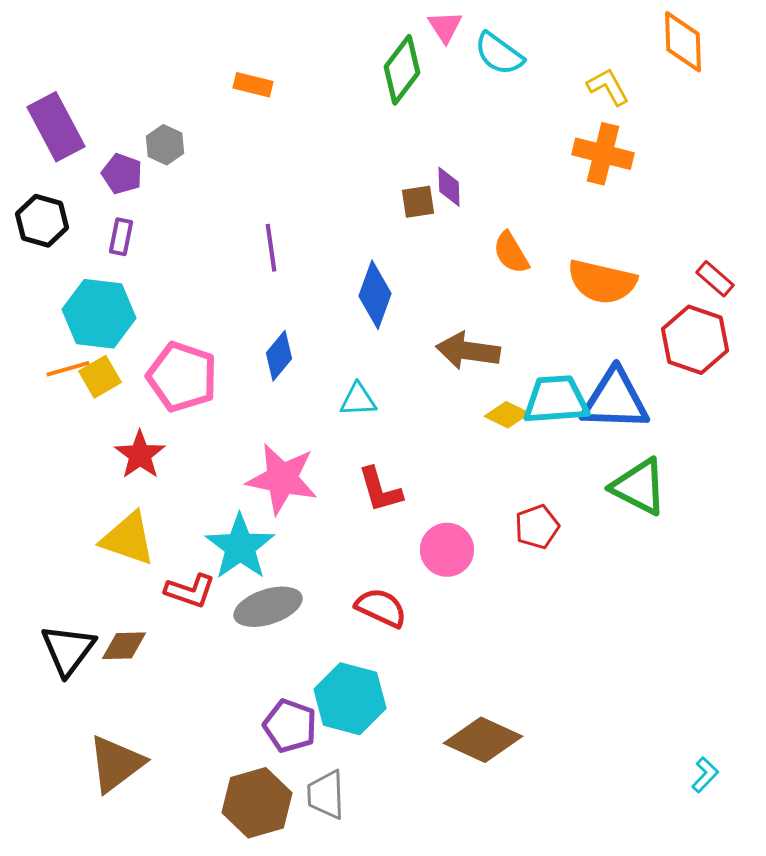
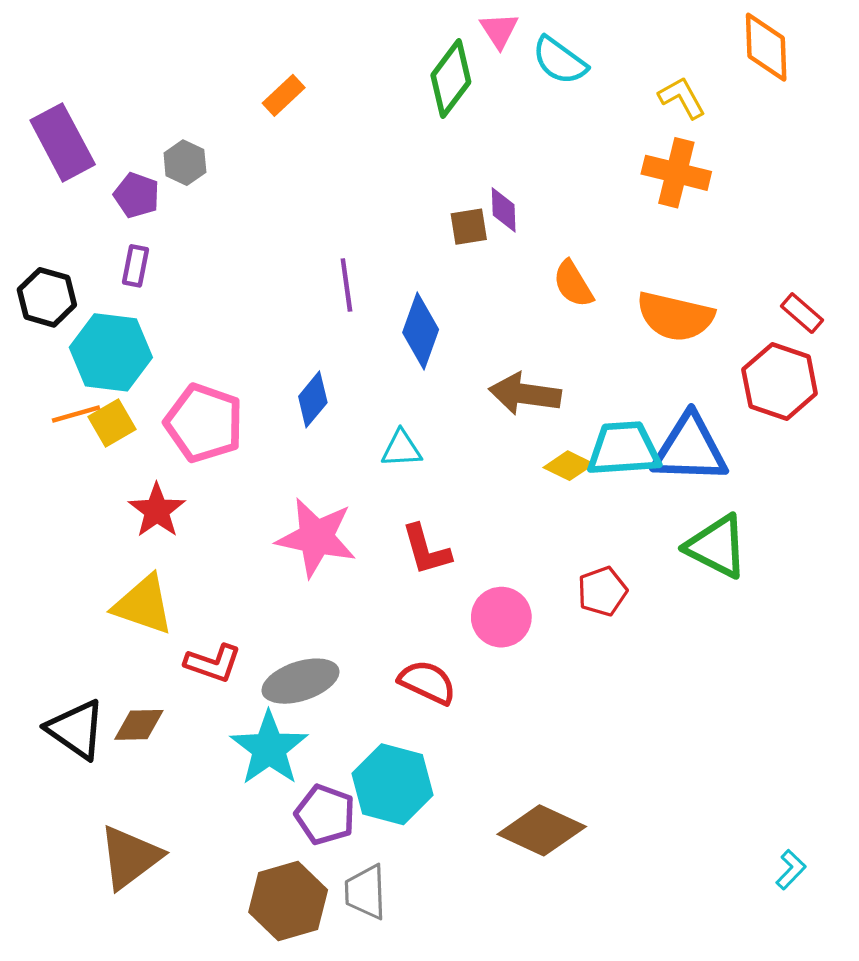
orange rectangle: (253, 85) -> (284, 95), turned -57
black hexagon: (42, 221) -> (47, 297), moved
purple line: (271, 248) -> (346, 285), moved
cyan star: (240, 547) -> (269, 748), moved
black triangle: (68, 650) -> (76, 729), turned -32

